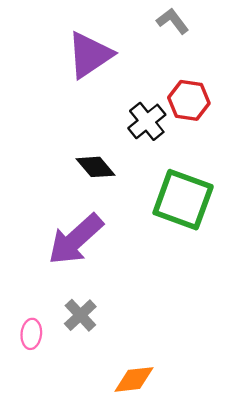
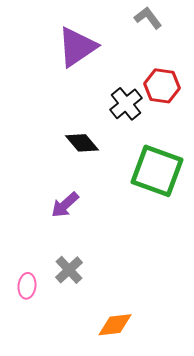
purple arrow: (76, 239) -> (65, 205), size x0.6

